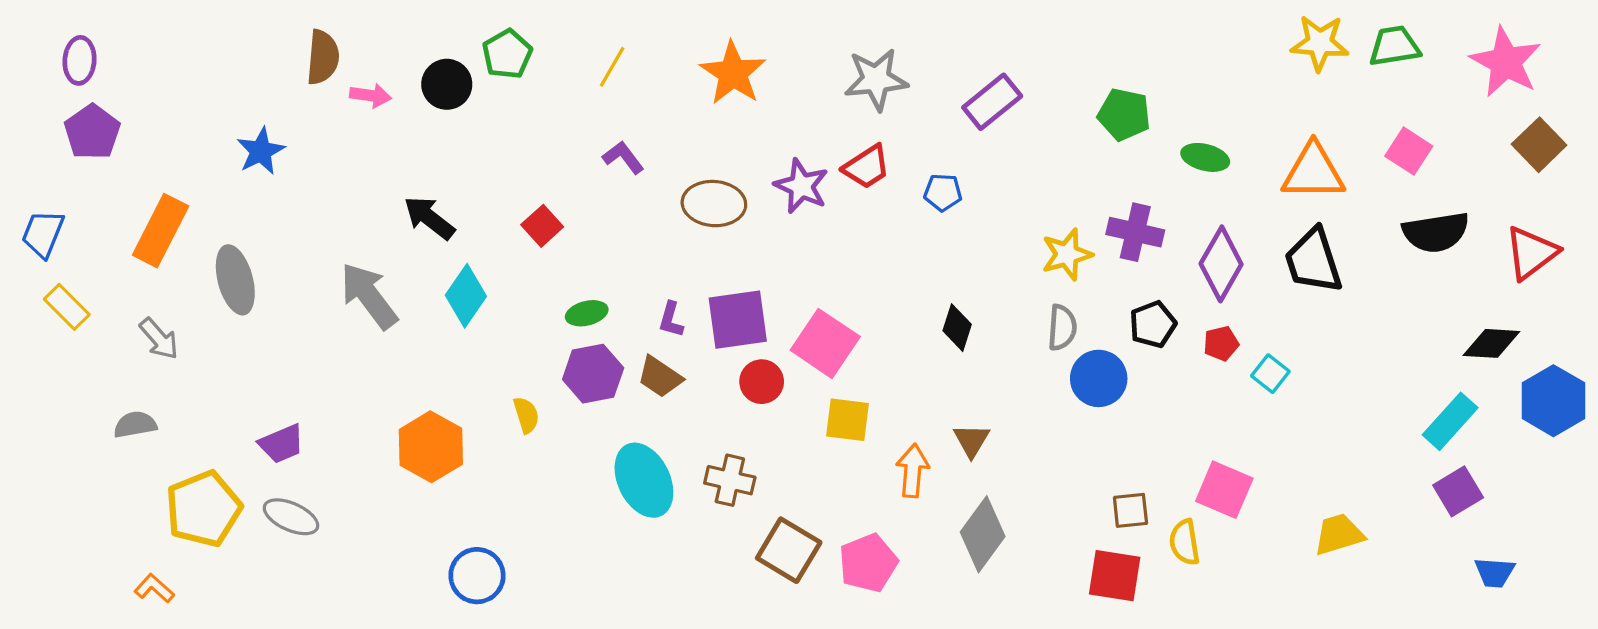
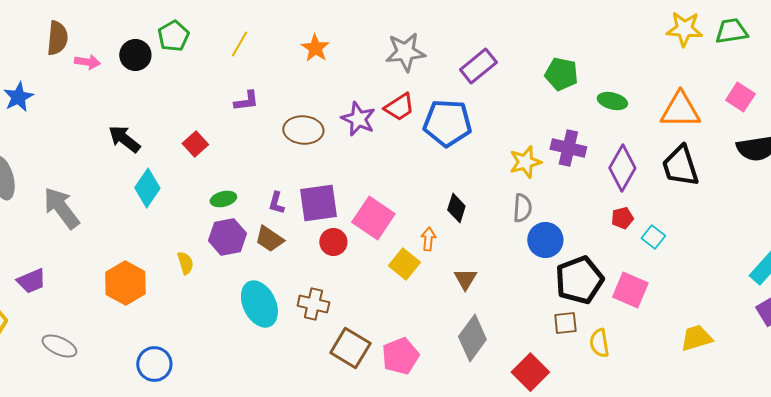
orange star: (733, 73) -> (315, 48), size x0.7
purple L-shape: (623, 157) -> (246, 101), turned 120
blue pentagon: (943, 192) -> (447, 123), size x2.0
gray arrow: (369, 296) -> (61, 208), moved
black pentagon: (1153, 324) -> (579, 280), moved, size x1.6
yellow square: (847, 420) -> (404, 264), moved, turned 32
orange arrow: (913, 471) -> (428, 239), moved, size x0.7
pink square: (1224, 490) -> (630, 290), moved
gray ellipse: (291, 517) -> (59, 346), moved
red square: (1115, 576) -> (530, 372), moved, turned 36

